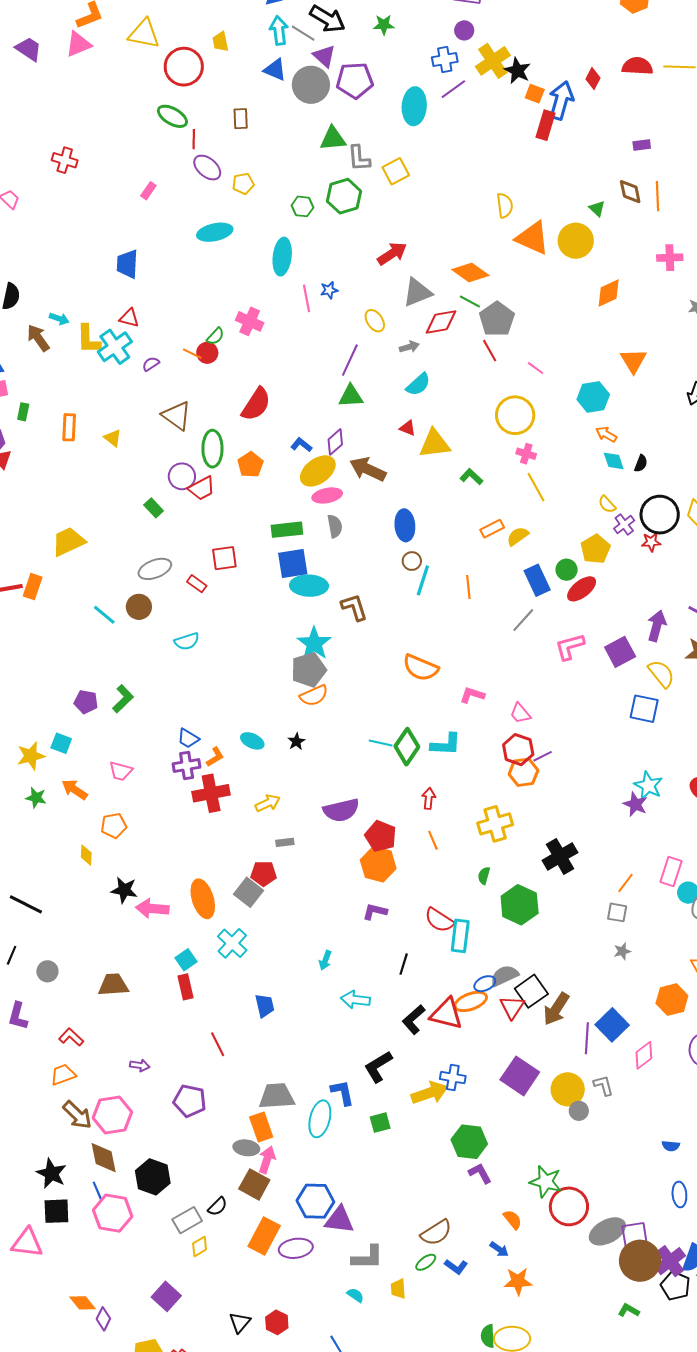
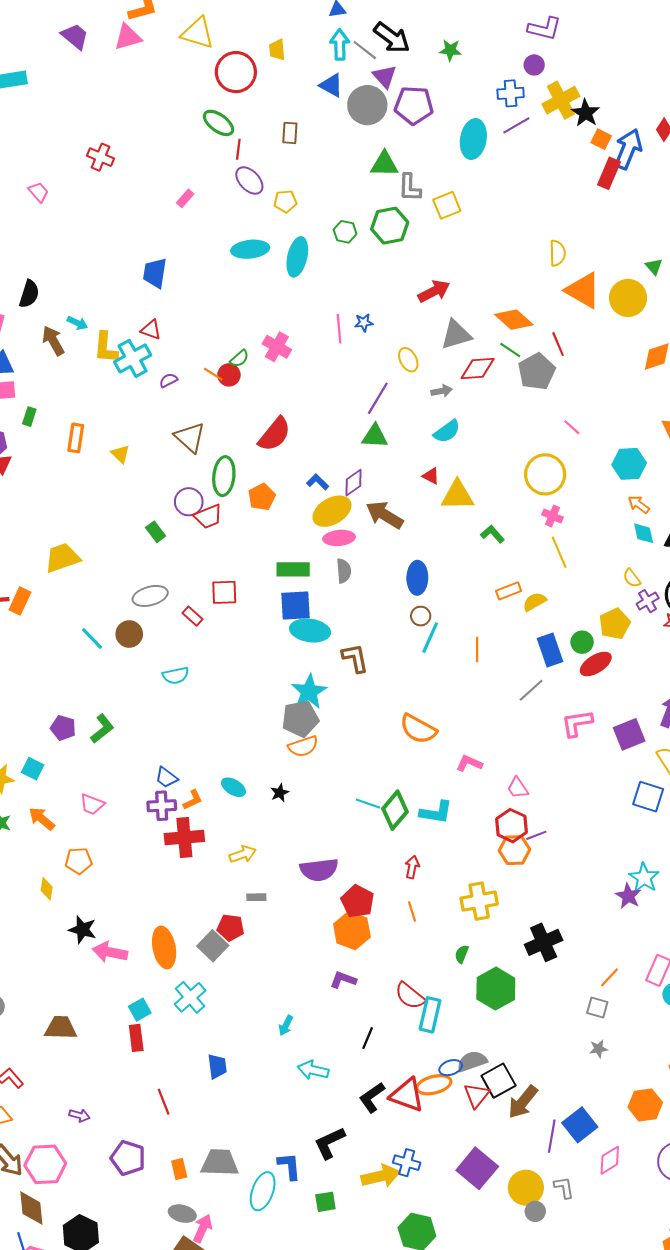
cyan ellipse: (282, 257) -> (297, 257), moved
red line: (490, 351) -> (558, 344), moved
orange rectangle: (261, 1127) -> (179, 1169), moved, size x0.7

